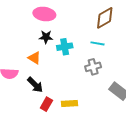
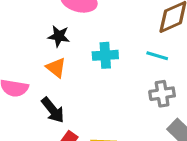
black star: (46, 37) -> (59, 36), moved
gray cross: (93, 67) -> (162, 94), moved

